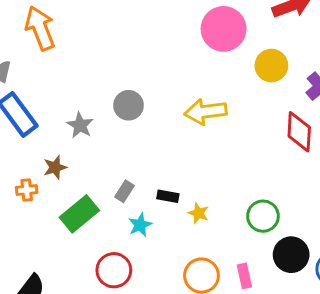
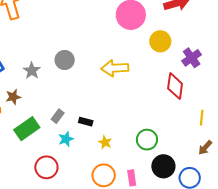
yellow star: (199, 213) -> (105, 142), moved

